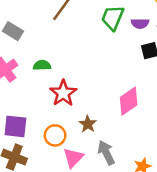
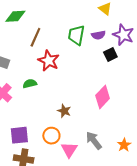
red star: (63, 93) -> (49, 61), moved
brown star: (88, 124) -> (64, 111), moved

